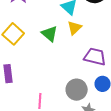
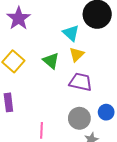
purple trapezoid: (95, 57) -> (81, 82), moved

